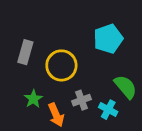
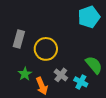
cyan pentagon: (108, 39) -> (89, 17), moved
gray cross: (81, 100) -> (61, 75), turned -32

